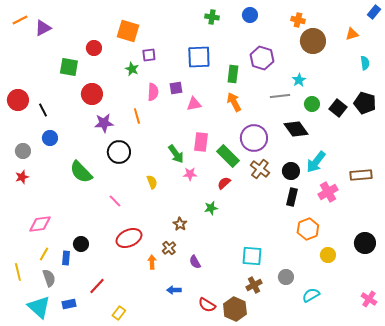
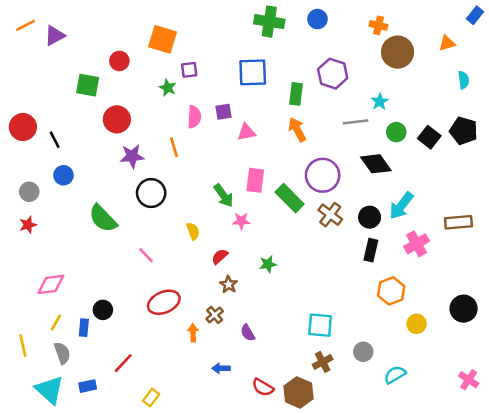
green cross: (212, 17) -> (269, 22), size x1.6
red semicircle: (224, 183) -> (220, 257), moved

